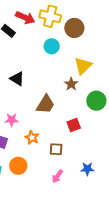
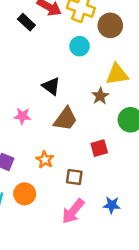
yellow triangle: (83, 66) -> (117, 74), turned 30
black triangle: (17, 79) -> (51, 86), moved
pink star: (12, 120) -> (22, 116), moved
pink arrow: (57, 176) -> (73, 211), size x1.5

